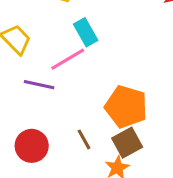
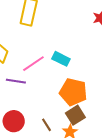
cyan rectangle: (86, 32) -> (61, 59), moved, turned -30
brown line: (84, 139) -> (46, 125), moved

